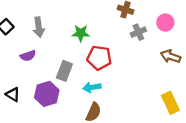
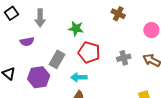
gray cross: (138, 32) -> (124, 58), moved

